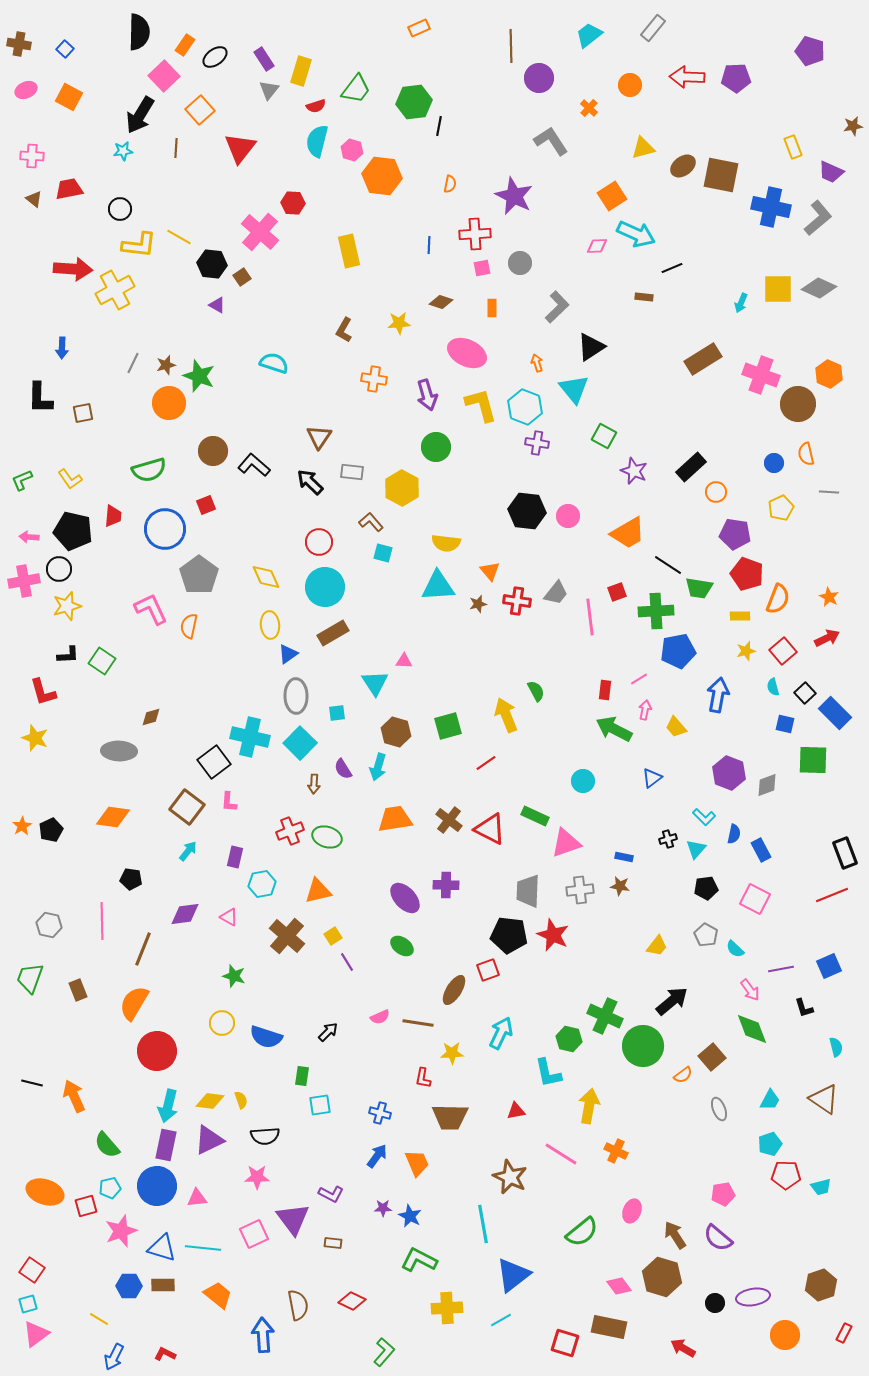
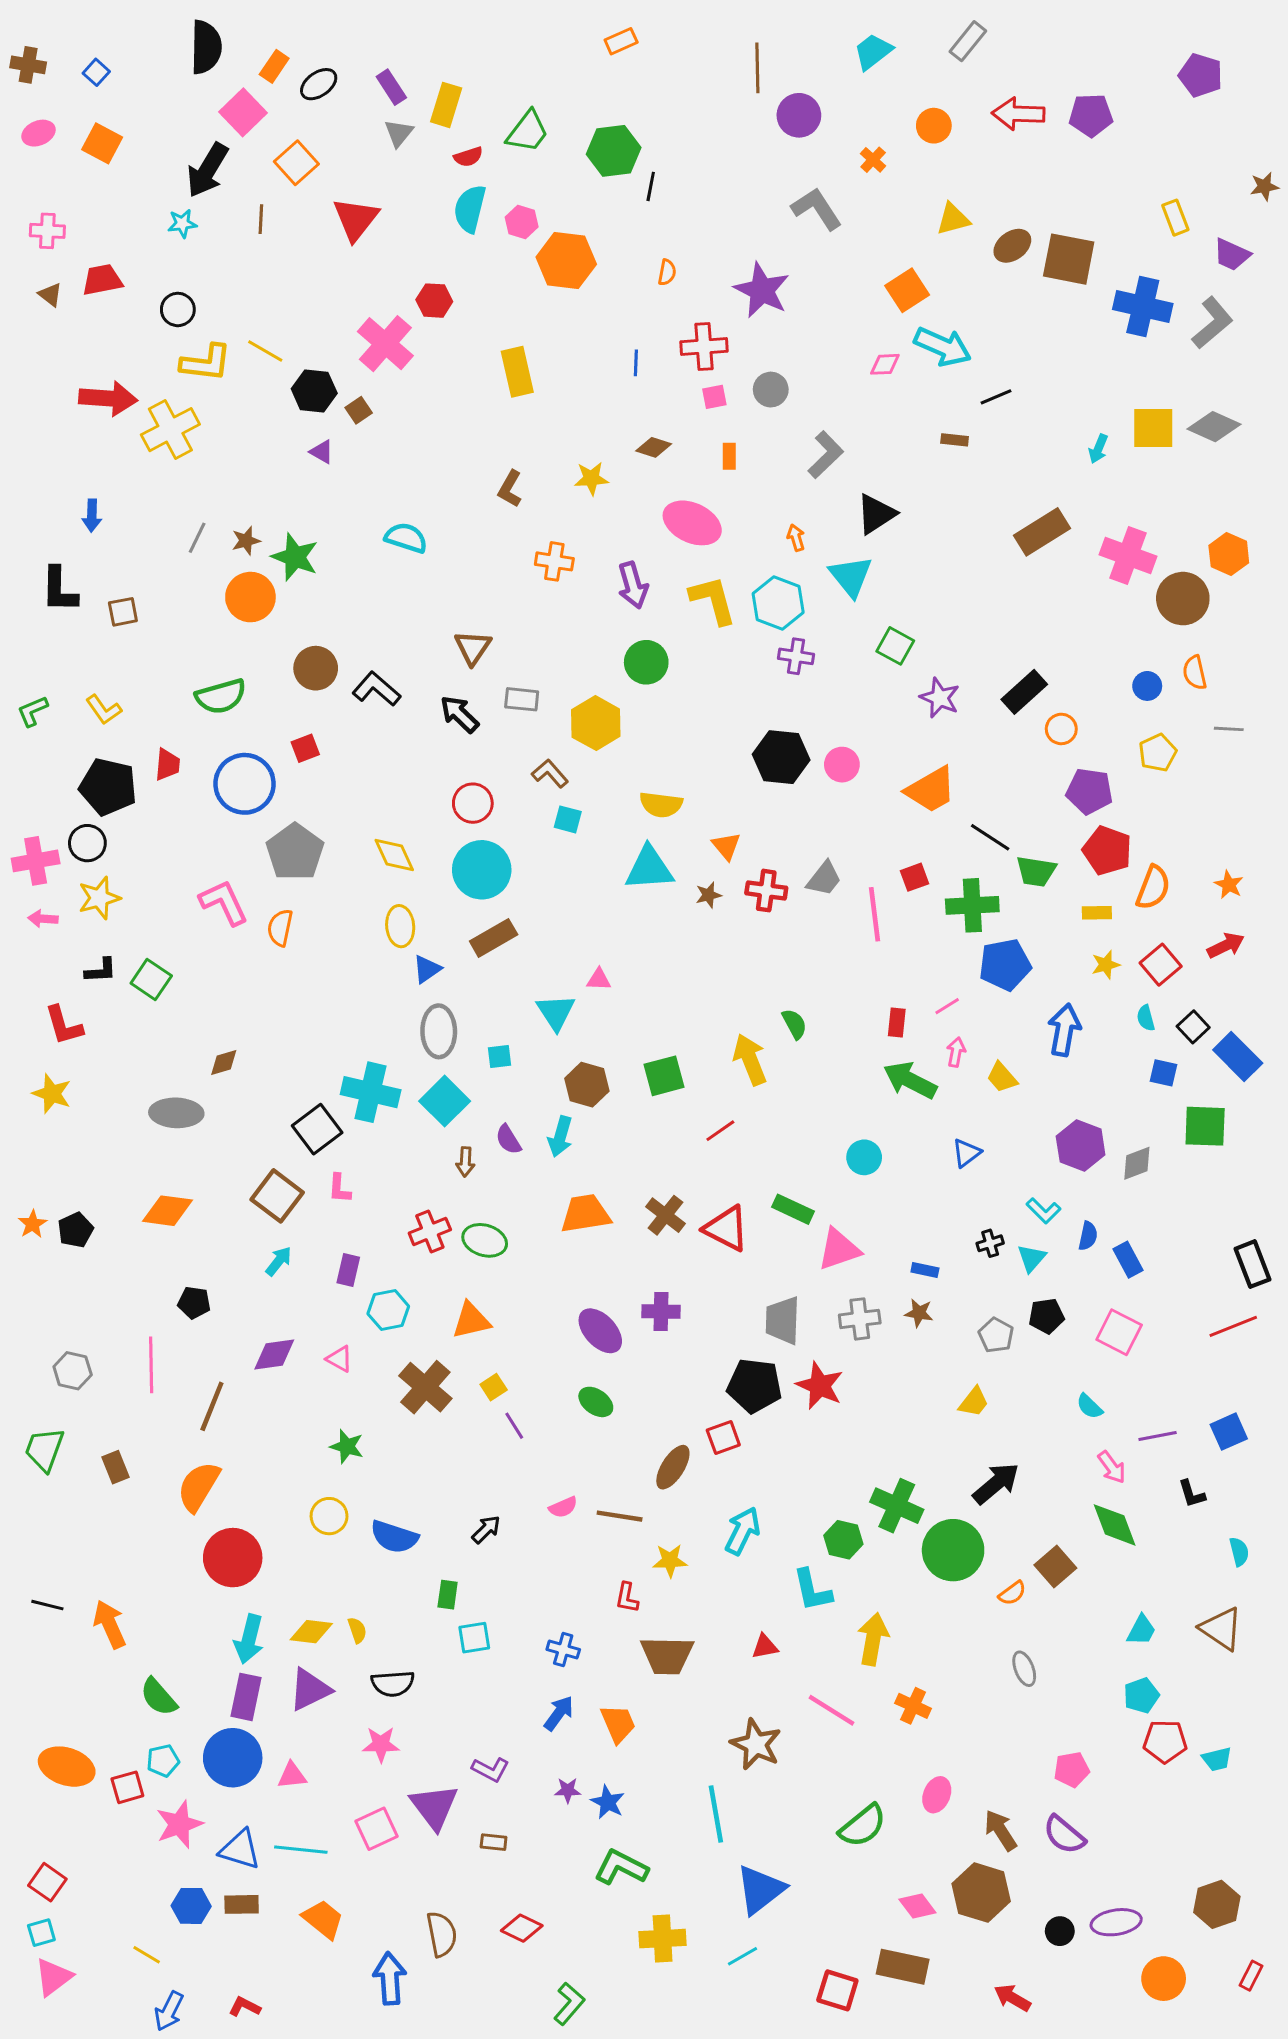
pink arrow: (29, 537) -> (43, 919), moved
gray pentagon: (706, 935) -> (996, 1335), moved
gray ellipse: (719, 1109) -> (1024, 1669), moved

